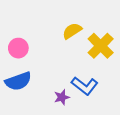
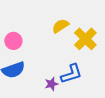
blue L-shape: (85, 86) -> (71, 74), turned -55

